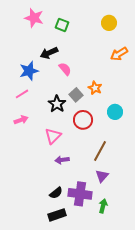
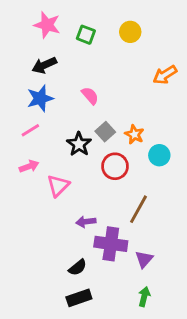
yellow circle: (109, 23) -> (130, 32), moved
black arrow: (49, 53) -> (44, 65), moved
orange star: (95, 88) -> (134, 134), moved
pink triangle: (53, 136) -> (58, 186), moved
purple triangle: (102, 176) -> (144, 259), moved
purple cross: (80, 194) -> (111, 244), moved
green arrow: (103, 206) -> (144, 297), moved

